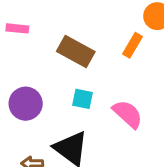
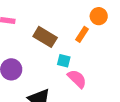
cyan square: (83, 99) -> (64, 61), moved

